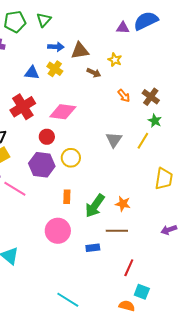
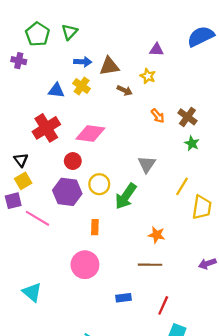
blue semicircle: (146, 21) -> (201, 36), moved
green pentagon: (15, 22) -> (37, 34), turned -30
purple triangle: (123, 28) -> (157, 50), moved
yellow line: (143, 141) -> (182, 186), moved
green arrow: (95, 206) -> (126, 196), moved
blue rectangle: (93, 248) -> (124, 298), moved

